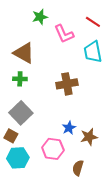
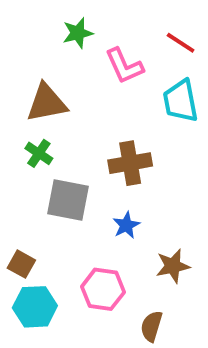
brown triangle: (24, 53) -> (47, 103), turned -40
green cross: (20, 79) -> (39, 153), turned 32
gray square: (21, 113) -> (68, 200), moved, turned -35
blue star: (69, 128) -> (126, 225), moved

